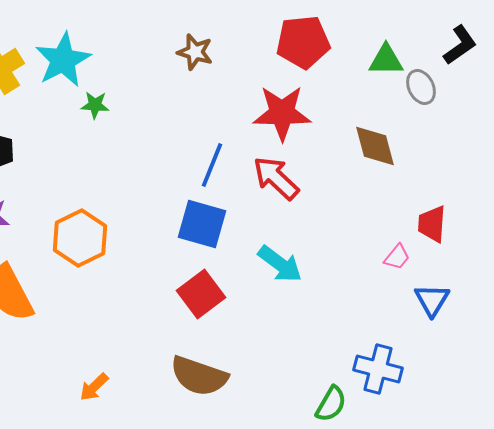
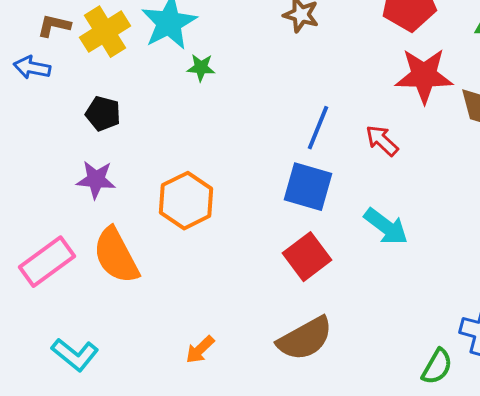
red star: (282, 113) -> (424, 76), moved
red arrow: (276, 178) -> (382, 141), size x0.7
brown semicircle: (199, 376) -> (305, 339), turned -48

